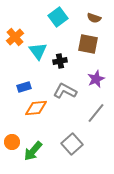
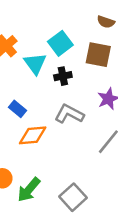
cyan square: (58, 17) -> (60, 43), moved
blue rectangle: (24, 87) -> (17, 109), turned 56
gray square: (72, 144) -> (73, 197), moved

